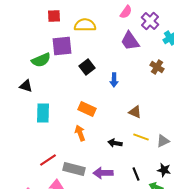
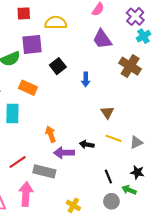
purple cross: (150, 21) -> (135, 17), moved
brown cross: (157, 67) -> (130, 66), size x1.5
orange rectangle: (87, 109) -> (28, 88), moved
brown triangle: (135, 112) -> (107, 113), turned 32
purple arrow: (103, 173) -> (64, 153), moved

